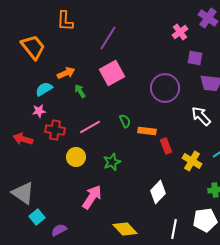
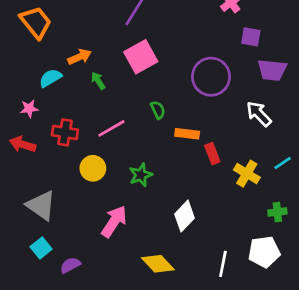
pink star: (39, 111) -> (29, 109), moved
green semicircle: (125, 121) -> (158, 110), moved
white diamond: (158, 192) -> (184, 216), moved
gray triangle: (23, 193) -> (41, 205), moved

